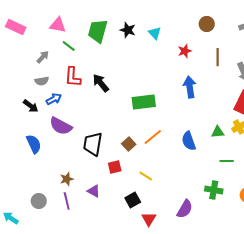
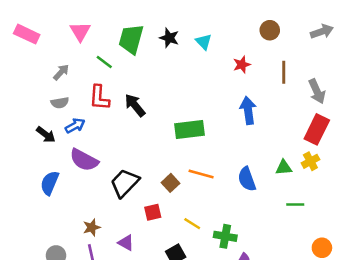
pink triangle: (58, 25) -> (80, 31), turned 48
green line: (69, 46) -> (104, 62), moved
orange line: (153, 137) -> (201, 174), turned 54
blue semicircle: (34, 144) -> (50, 183), turned -132
black trapezoid: (93, 144) -> (125, 183), turned 35
green cross: (214, 190) -> (225, 236), moved

